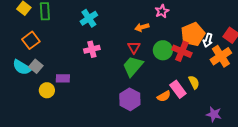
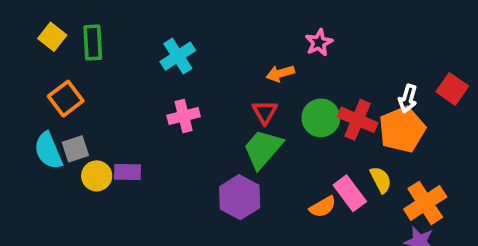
orange pentagon: (193, 34) -> (402, 129), moved
orange cross: (221, 56) -> (425, 203), moved
gray square: (36, 66) -> (75, 149), turned 32
cyan semicircle: (22, 67) -> (48, 151), turned 36
yellow circle: (47, 90) -> (97, 176), moved
purple hexagon: (130, 99) -> (240, 197), moved

